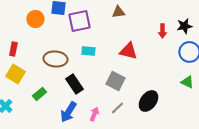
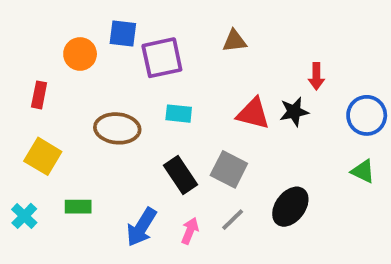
black star: (184, 26) -> (294, 112), moved
red rectangle: (13, 49) -> (39, 95), moved
black rectangle: (74, 84) -> (181, 175), moved
green rectangle: (39, 94) -> (78, 207), moved, turned 40

